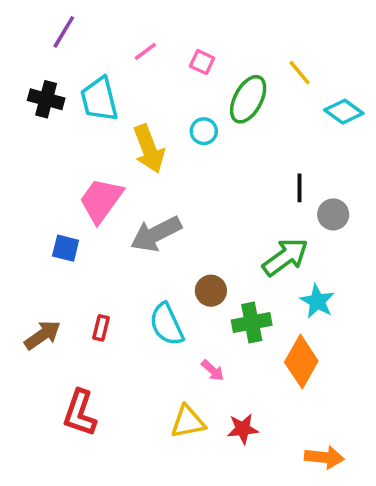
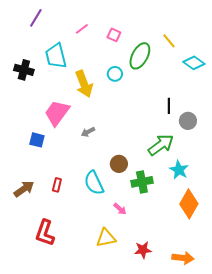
black cross: (46, 99) -> (24, 70), moved
gray arrow: (156, 234) -> (88, 132), size x0.5
orange diamond: (301, 362) -> (189, 204), moved
red star: (243, 429) -> (143, 250), moved

